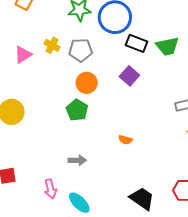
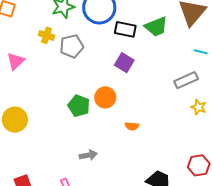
yellow cross: (52, 45) -> (47, 35), moved
orange circle: (87, 83) -> (105, 97), moved

